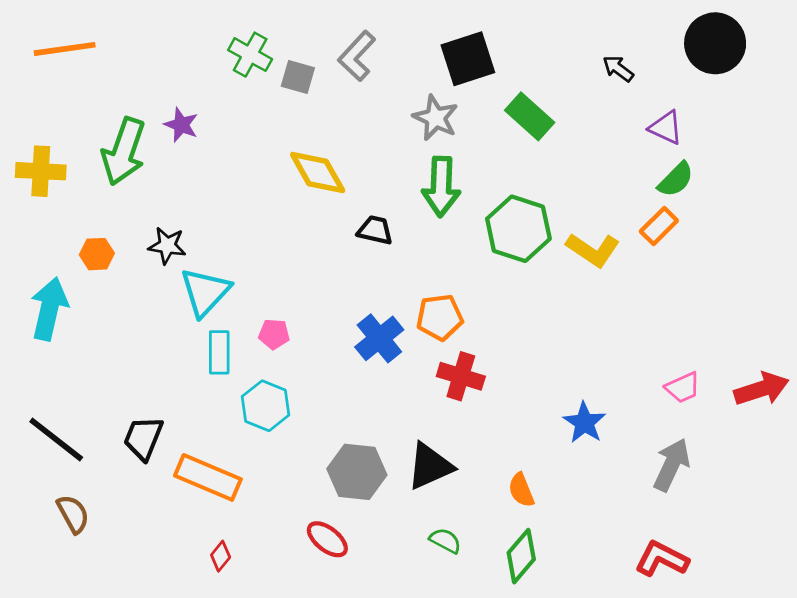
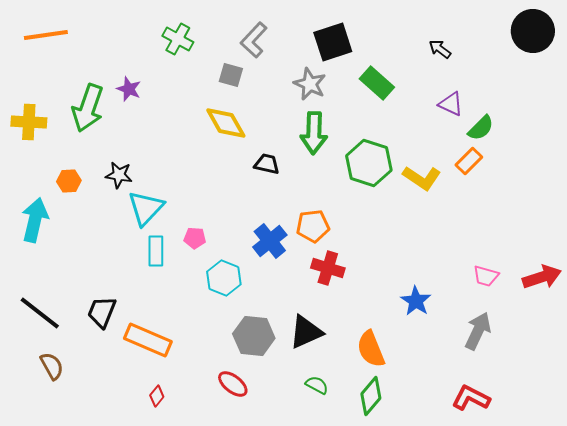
black circle: (715, 43) -> (533, 31), moved
gray square: (298, 77) -> (231, 75), moved
purple triangle: (666, 128) -> (451, 104), moved
pink trapezoid: (683, 388) -> (486, 276), turned 40
cyan hexagon: (266, 406) -> (224, 278), moved
orange semicircle: (521, 490) -> (371, 349), size x1.5

